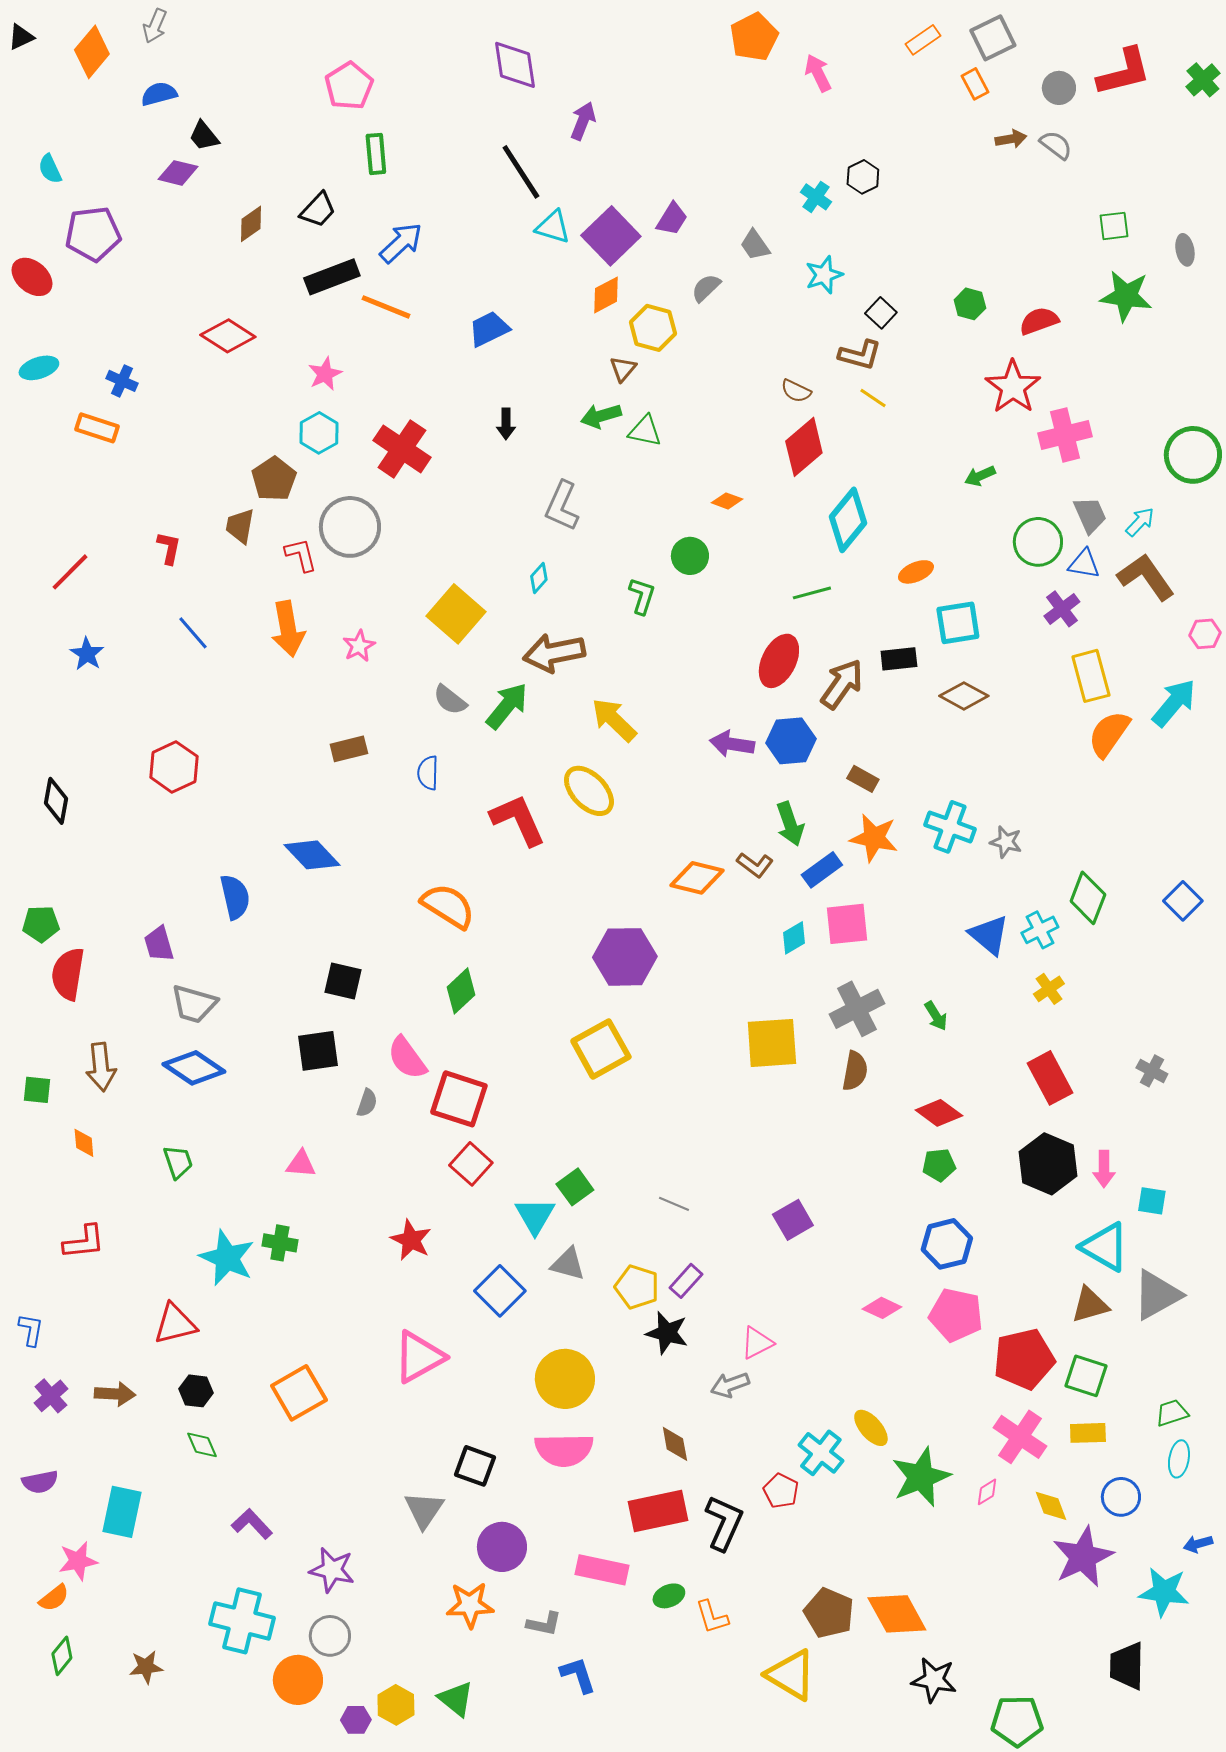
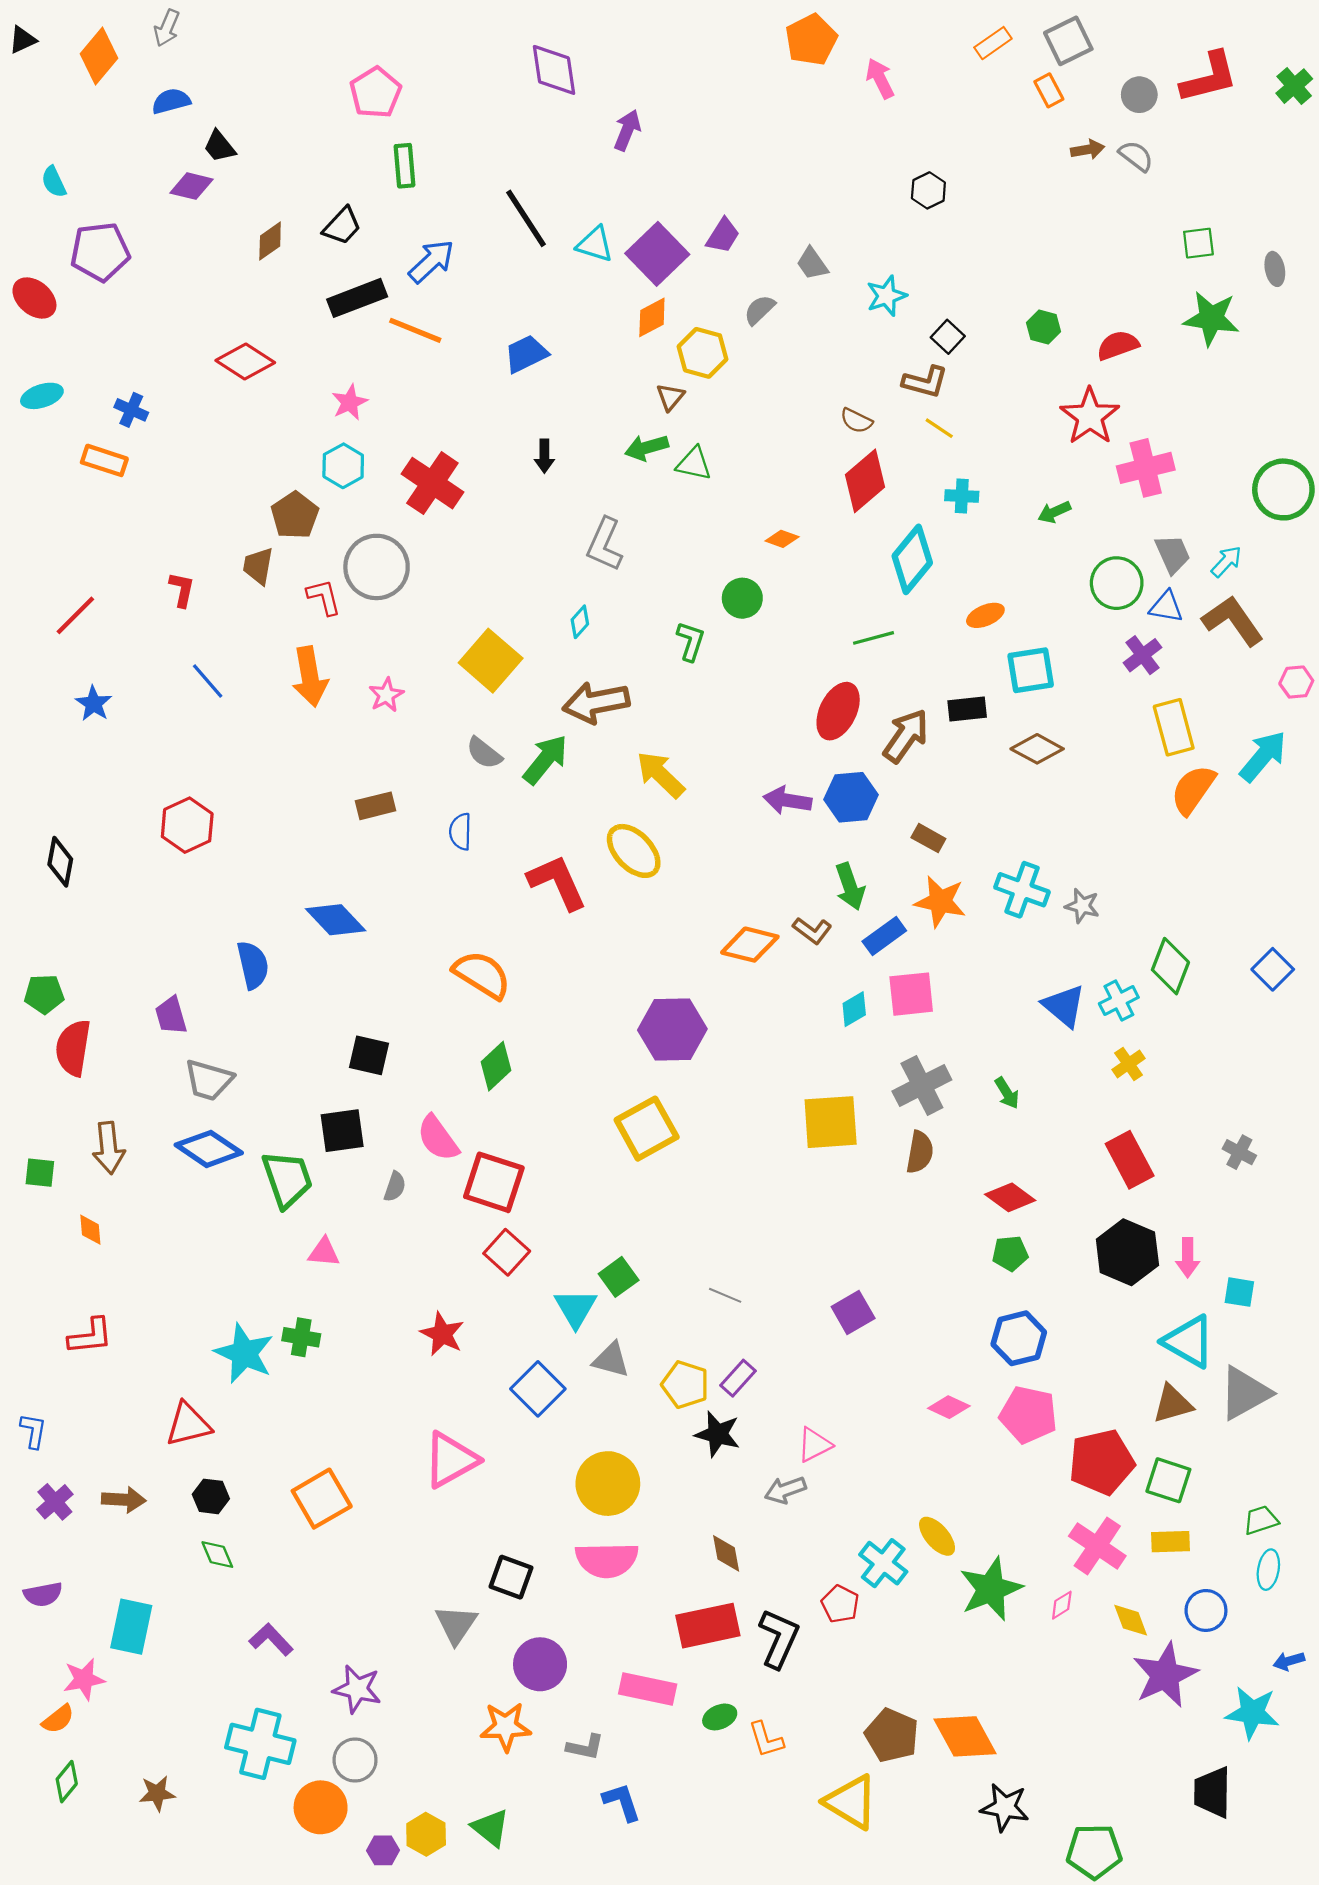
black line: (521, 172) -> (526, 218), moved
cyan cross: (816, 197) -> (962, 496), moved, turned -32
green trapezoid: (178, 1162) -> (287, 1179), moved, size x1.6

